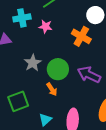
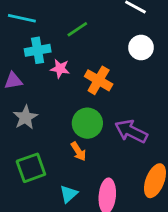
pink star: (45, 27) -> (60, 69), moved
orange cross: (81, 36) -> (99, 80), moved
gray star: (33, 63) -> (25, 117), moved

